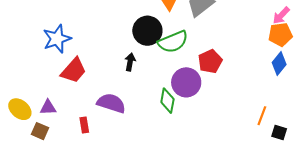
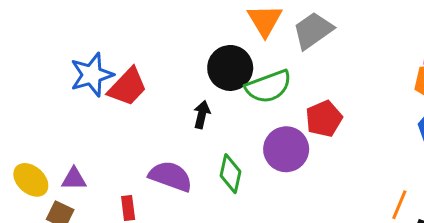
red trapezoid: (74, 70) -> (127, 87), moved
green diamond: (167, 101) -> (230, 174), moved

